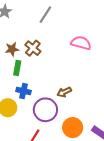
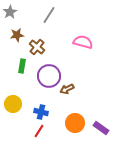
brown star: (12, 49) -> (17, 35), moved
blue cross: (23, 91) -> (41, 112), moved
purple circle: (45, 110) -> (49, 76), moved

